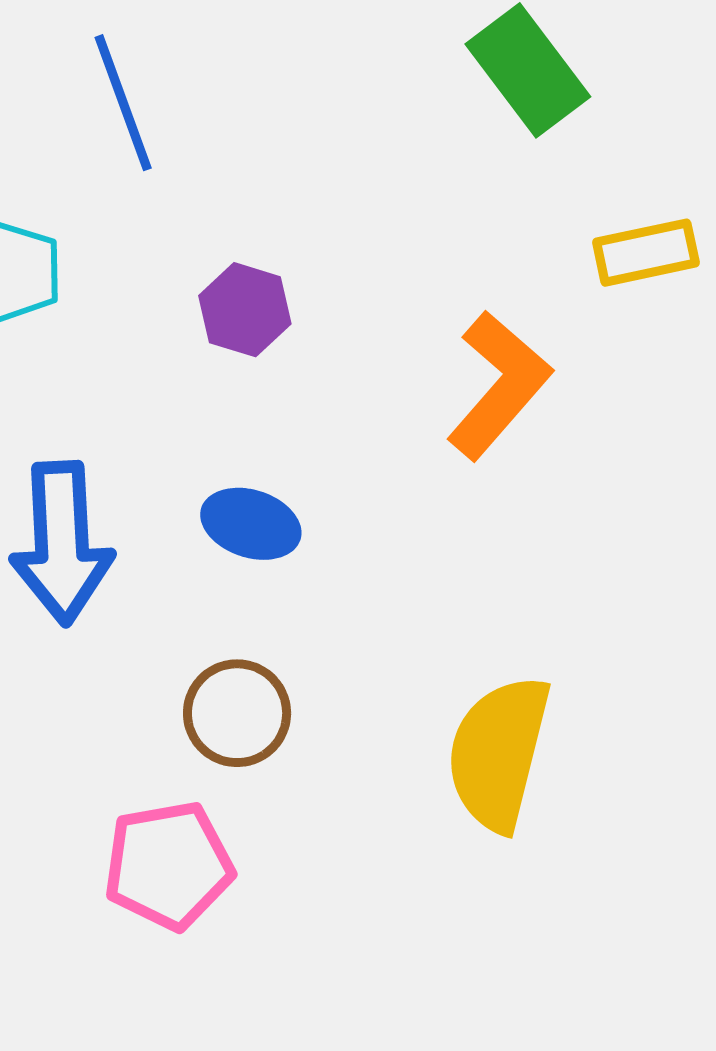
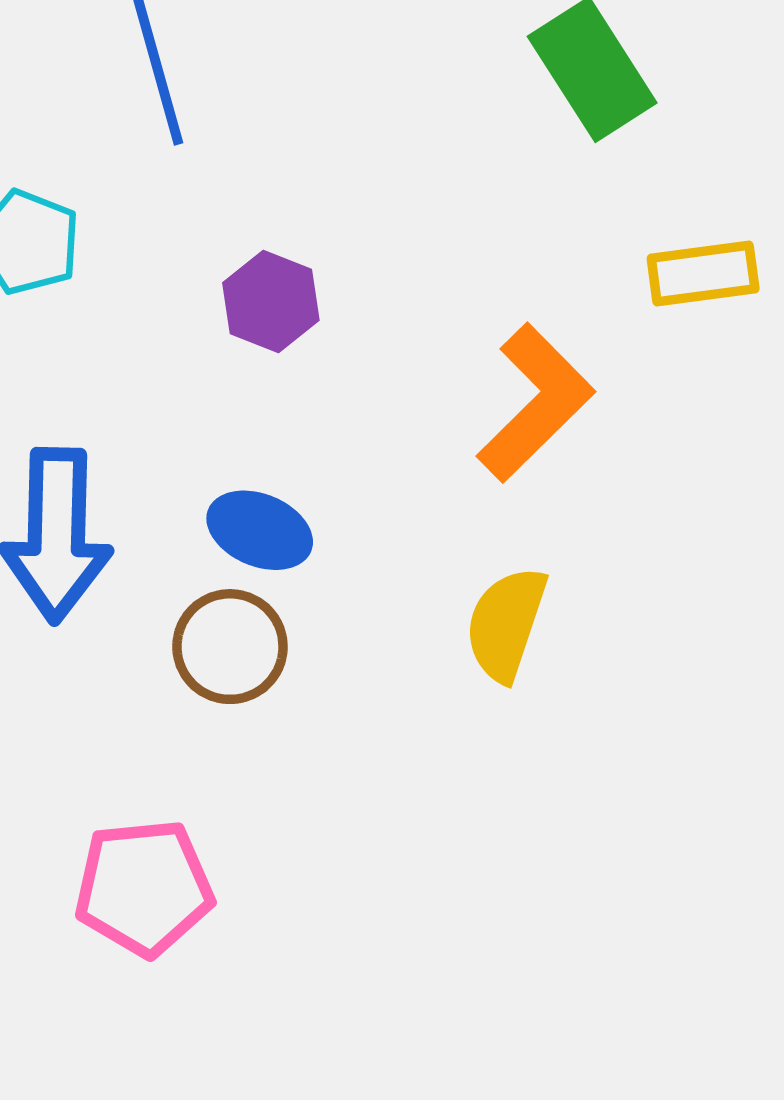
brown circle: (237, 713) -> (230, 647), moved
yellow semicircle: (498, 753) -> (506, 624), moved, size x0.7

